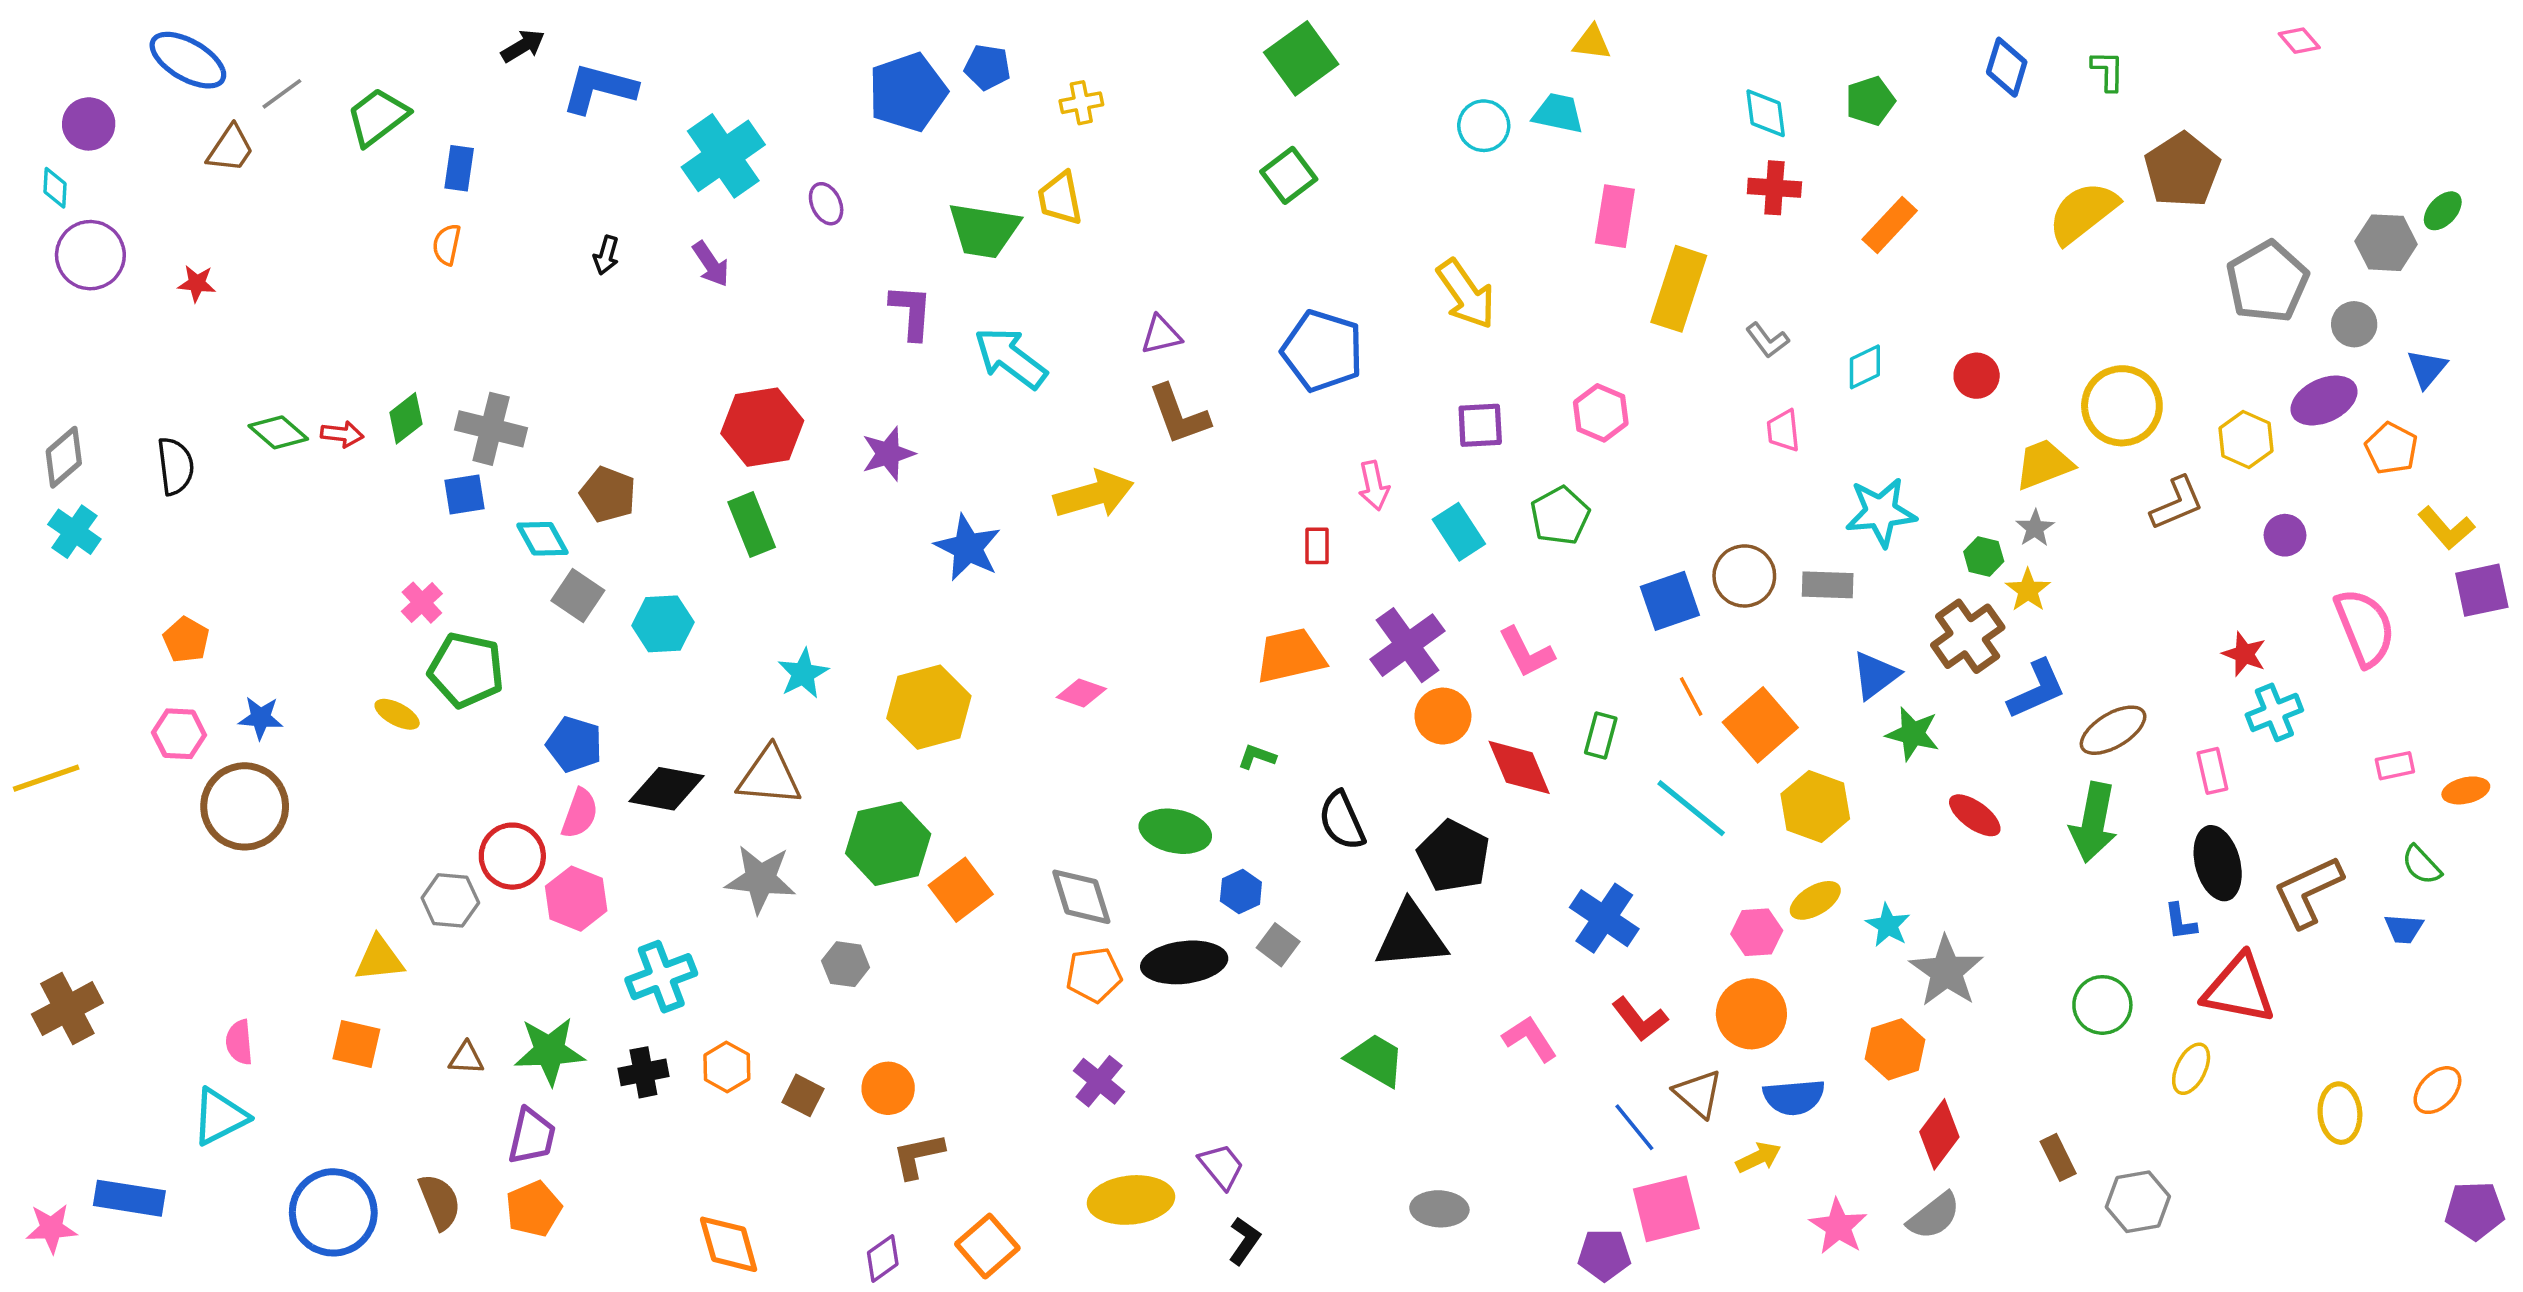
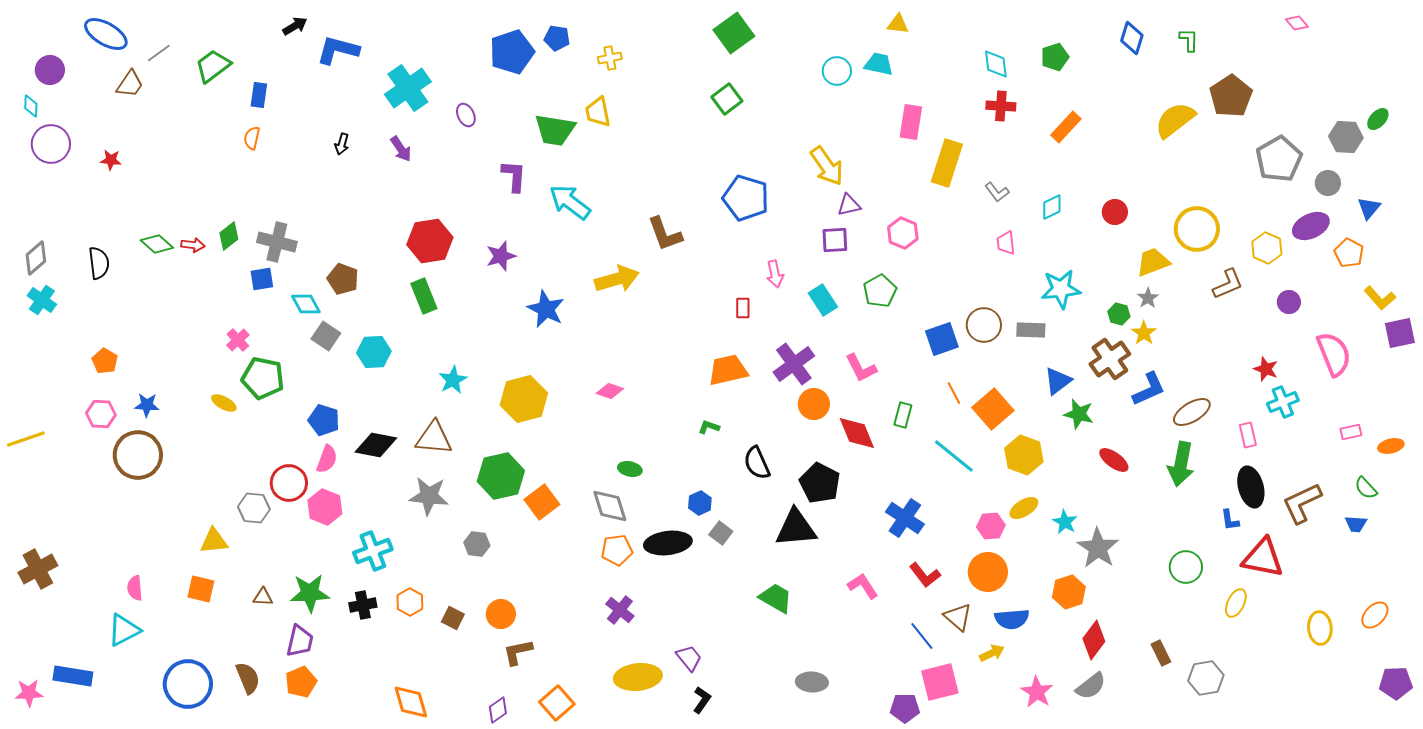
purple triangle: (1161, 335) -> (849, 205), moved
green ellipse: (1175, 831) -> (630, 469), moved, size x0.6

